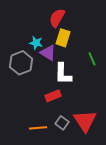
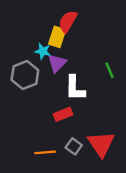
yellow rectangle: (63, 38) -> (57, 37), moved
purple triangle: (48, 53) -> (57, 63), turned 42

